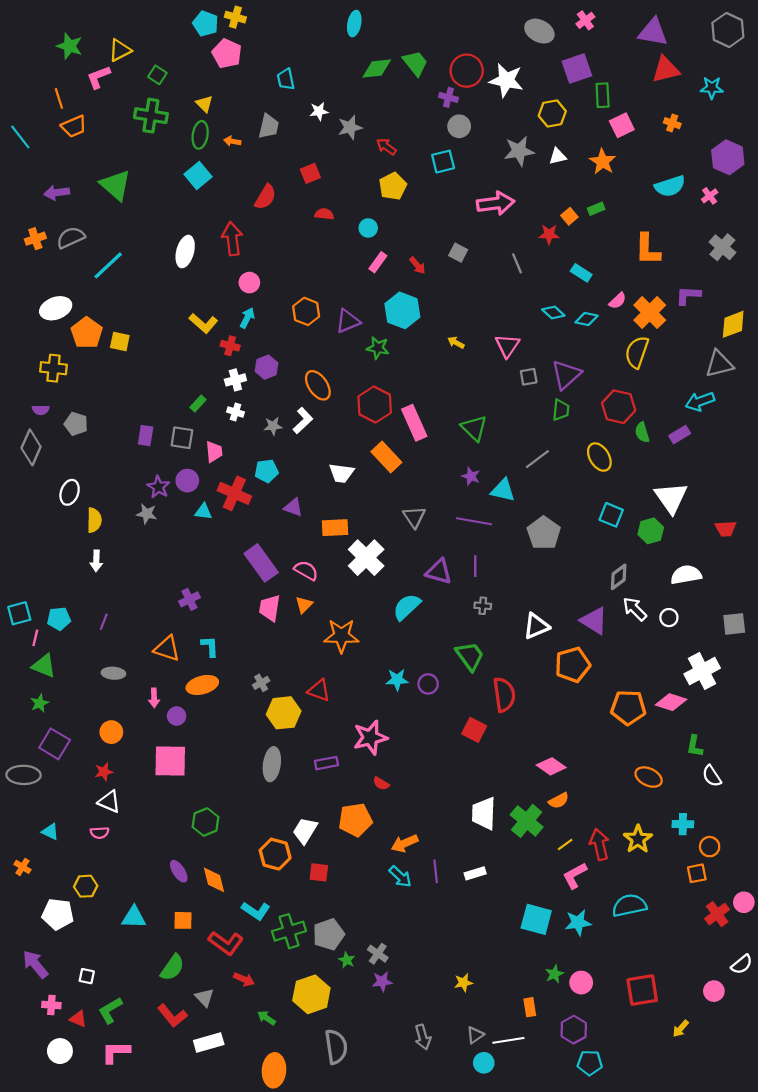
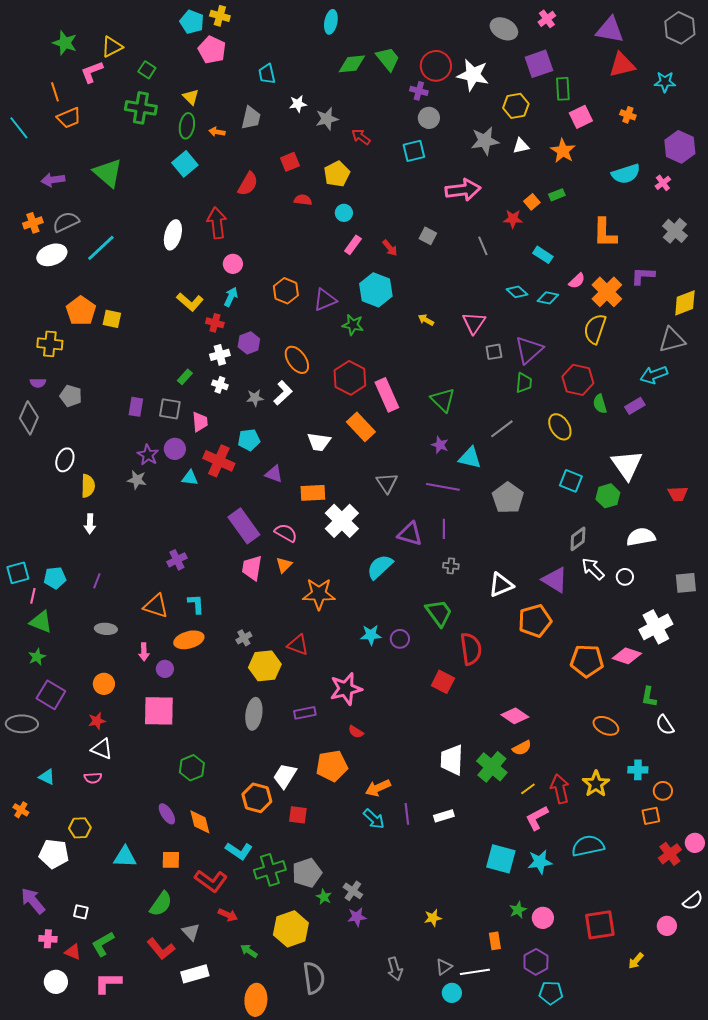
yellow pentagon: (393, 186) -> (337, 174), moved
white ellipse: (56, 308) -> (52, 255), moved

